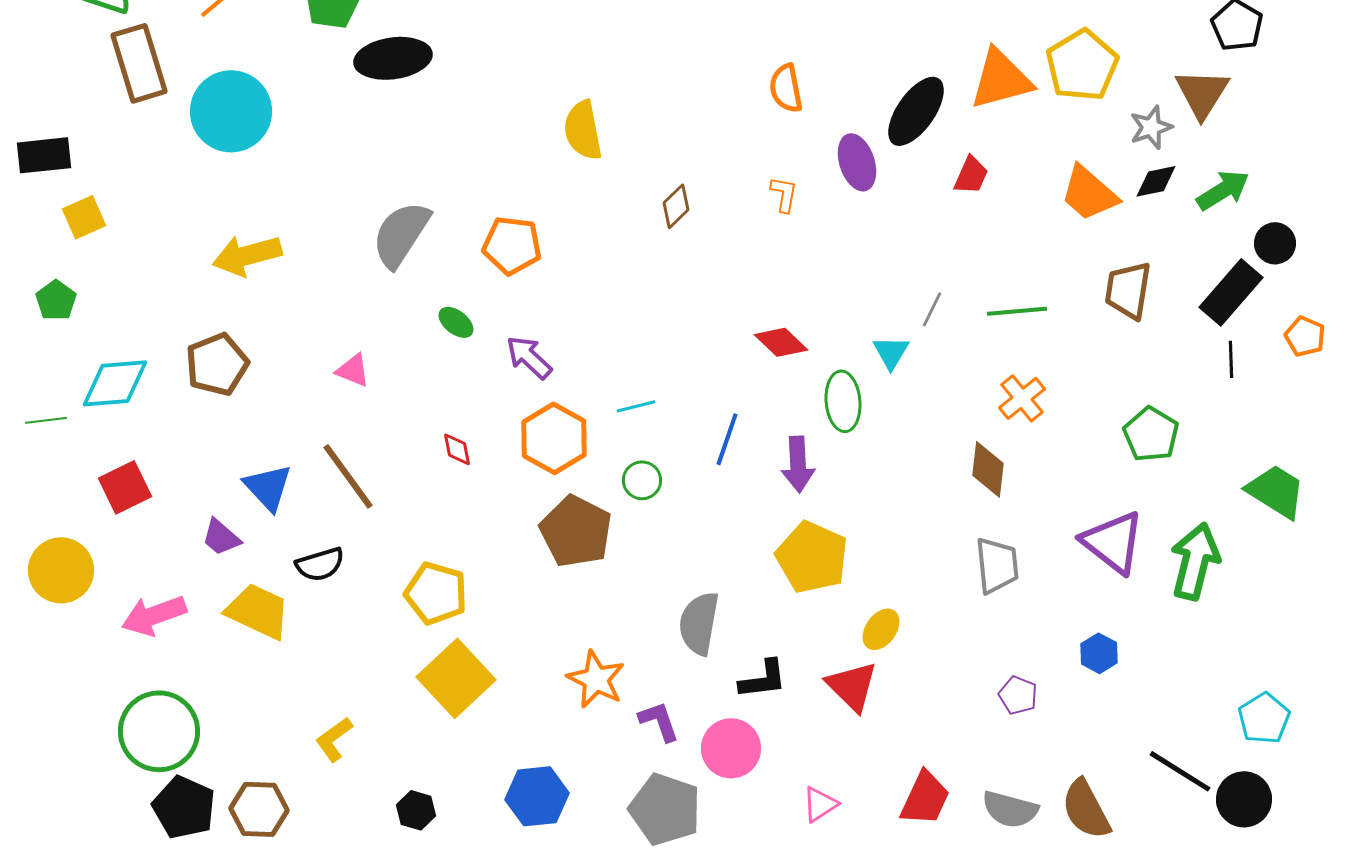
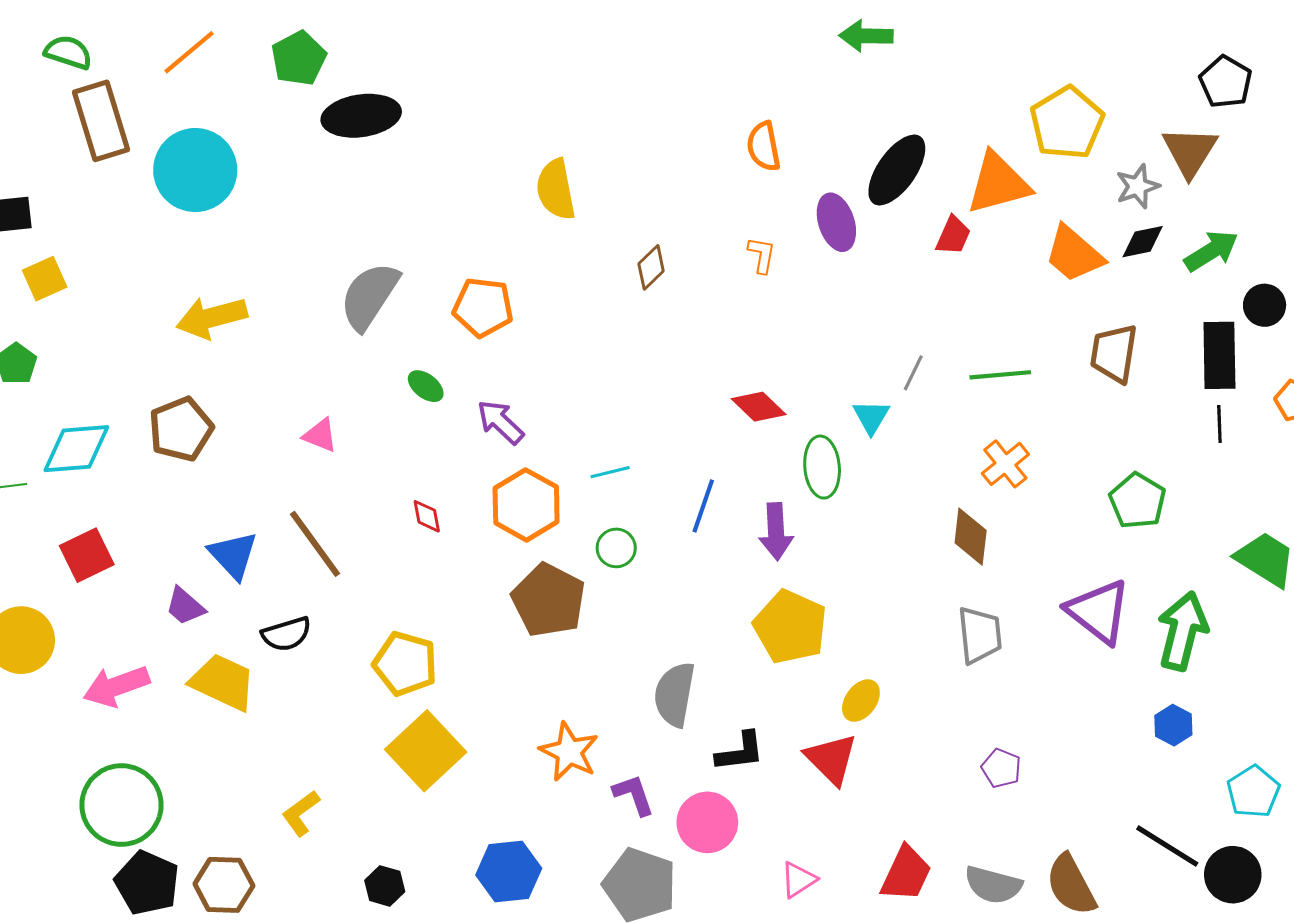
orange triangle: (1001, 79) -> (998, 183), moved
black rectangle: (1231, 292) -> (1219, 355), turned -42
blue hexagon: (1099, 653) -> (1173, 725), moved

